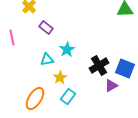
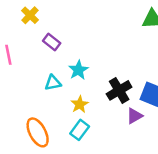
yellow star: (60, 78) -> (80, 104), moved
orange ellipse: (35, 98) -> (38, 132), turned -60

